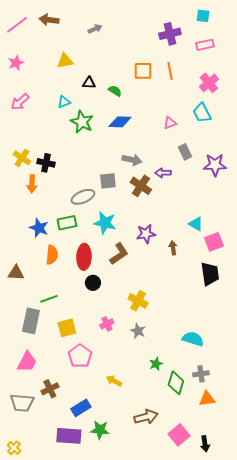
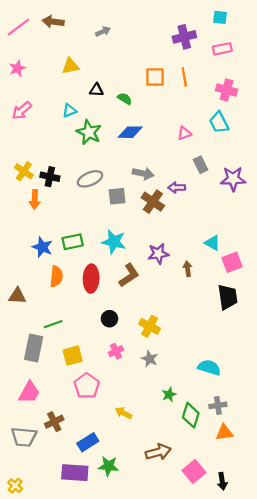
pink cross: (209, 83) -> (227, 90), turned -36
gray ellipse: (83, 197) -> (90, 179), moved
black circle: (93, 283) -> (109, 319), moved

